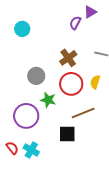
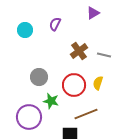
purple semicircle: (75, 23) -> (55, 24), moved
brown cross: (68, 58) -> (79, 51), moved

